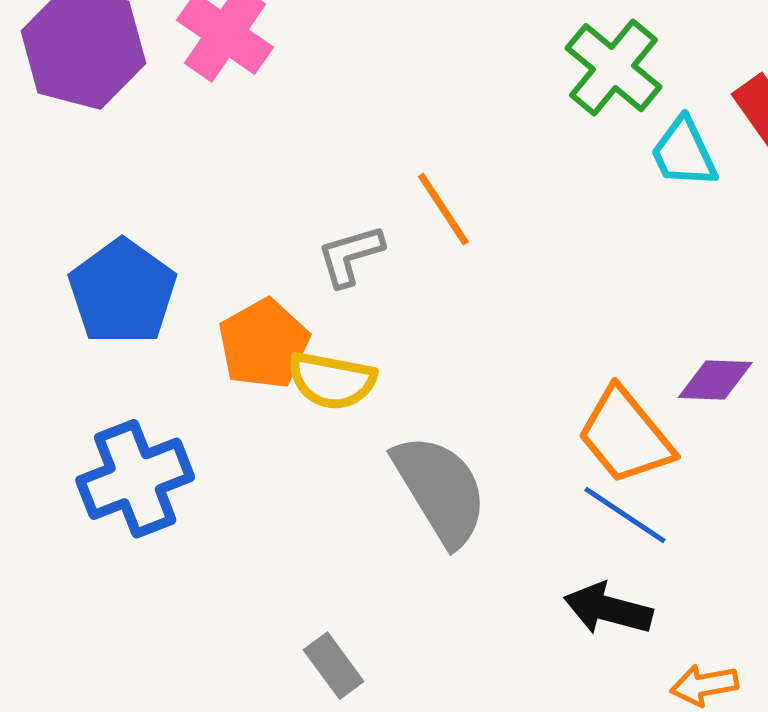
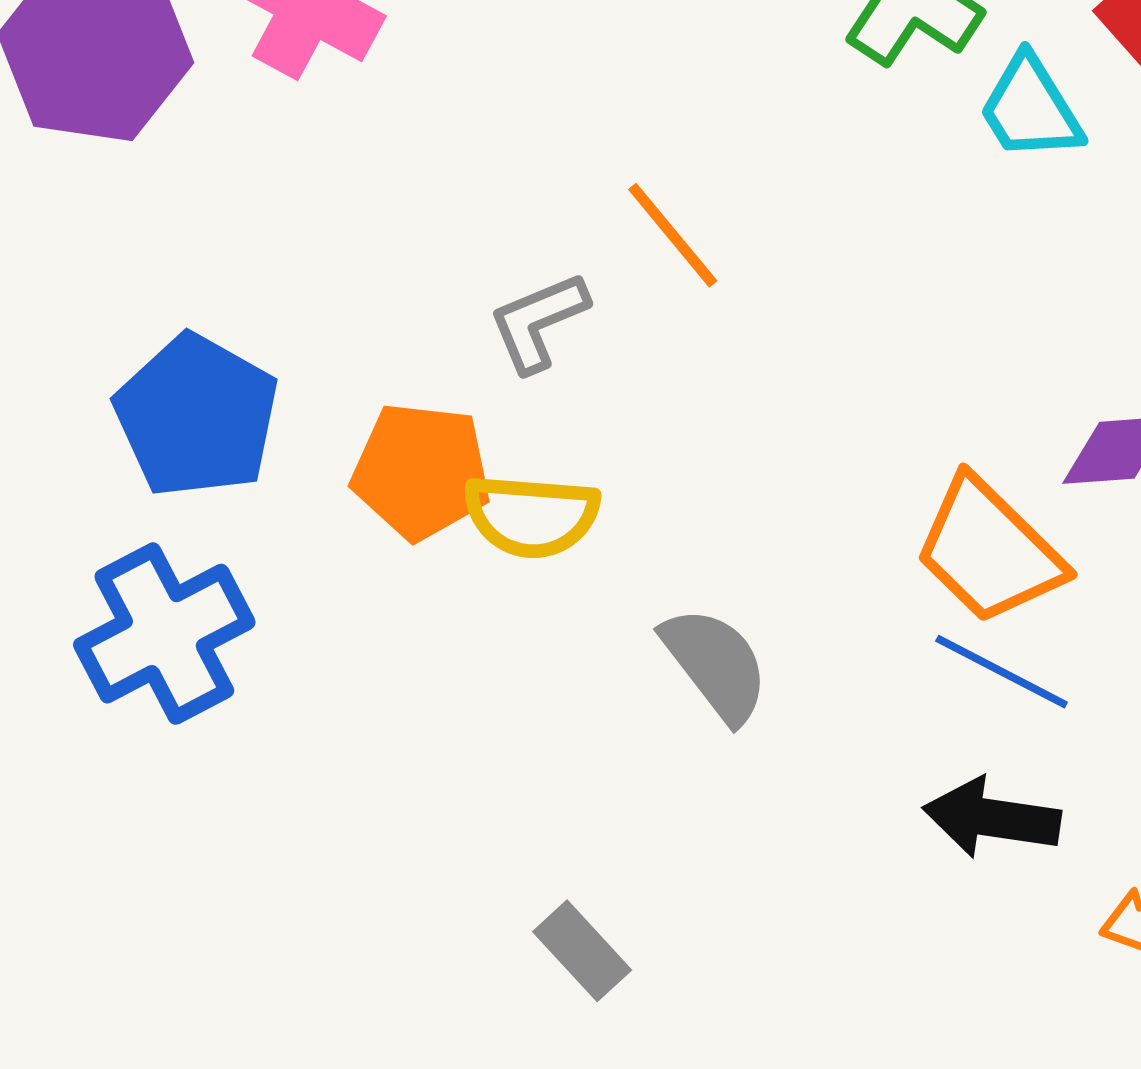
orange pentagon: (264, 344) -> (421, 471), turned -30
blue cross: (135, 479) -> (164, 634), moved
gray semicircle: (440, 490) -> (715, 664), size x0.7

